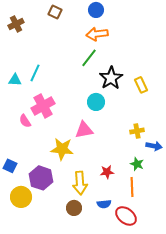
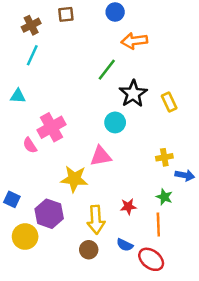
brown square: (55, 12) -> (66, 14), turned -32
brown cross: (16, 24) -> (31, 25), moved
orange arrow: (97, 34) -> (134, 41), moved
cyan line: (35, 73) -> (32, 55), moved
blue semicircle: (104, 204) -> (125, 245), turned 32

